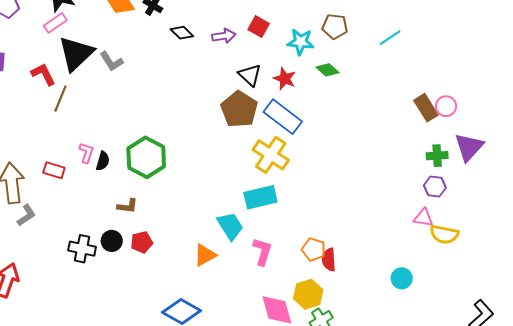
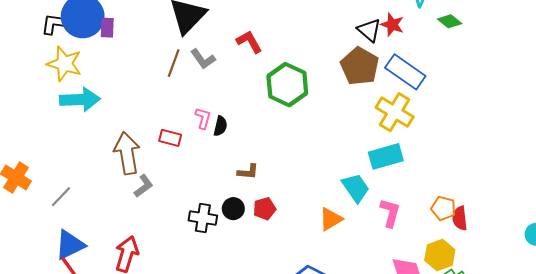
gray L-shape: (111, 61) -> (203, 59), moved
red L-shape: (43, 74) -> (249, 42), moved
red star: (285, 79) -> (392, 25), moved
green hexagon: (146, 157) -> (287, 85), moved

